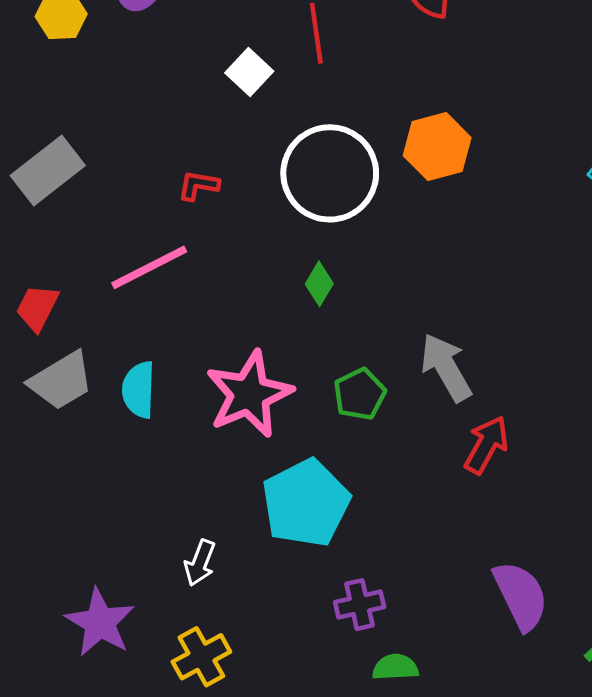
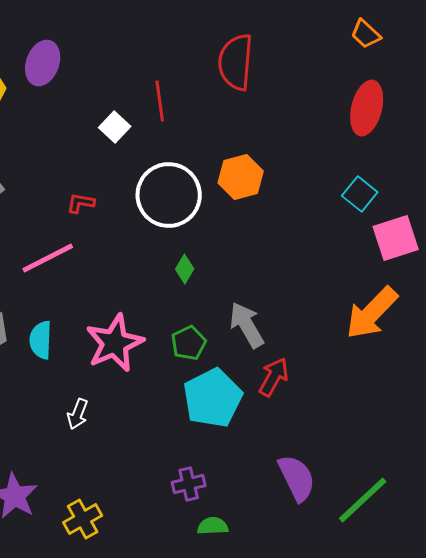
green diamond: (319, 284) -> (185, 269), moved
cyan pentagon: (306, 503) -> (213, 398), moved
white arrow: (200, 563) -> (78, 414), moved

